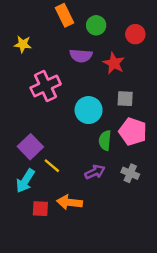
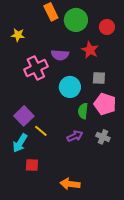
green circle: (96, 25) -> (76, 20), size x1.5
purple semicircle: (81, 56) -> (60, 55), moved
orange arrow: (70, 202) -> (70, 184), moved

